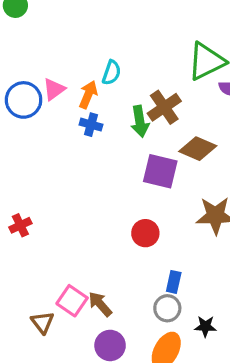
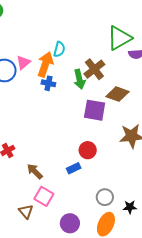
orange arrow: (88, 95) -> (45, 64), size x1.4
blue rectangle: (174, 282) -> (74, 168), moved, turned 56
brown arrow: (100, 304) -> (35, 171), moved

